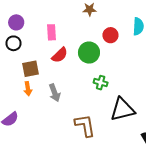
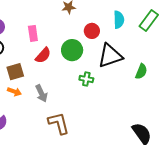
orange arrow: (28, 89) -> (14, 92), turned -56
black triangle: (122, 109) -> (110, 56), moved
brown L-shape: (85, 125) -> (59, 123), moved

